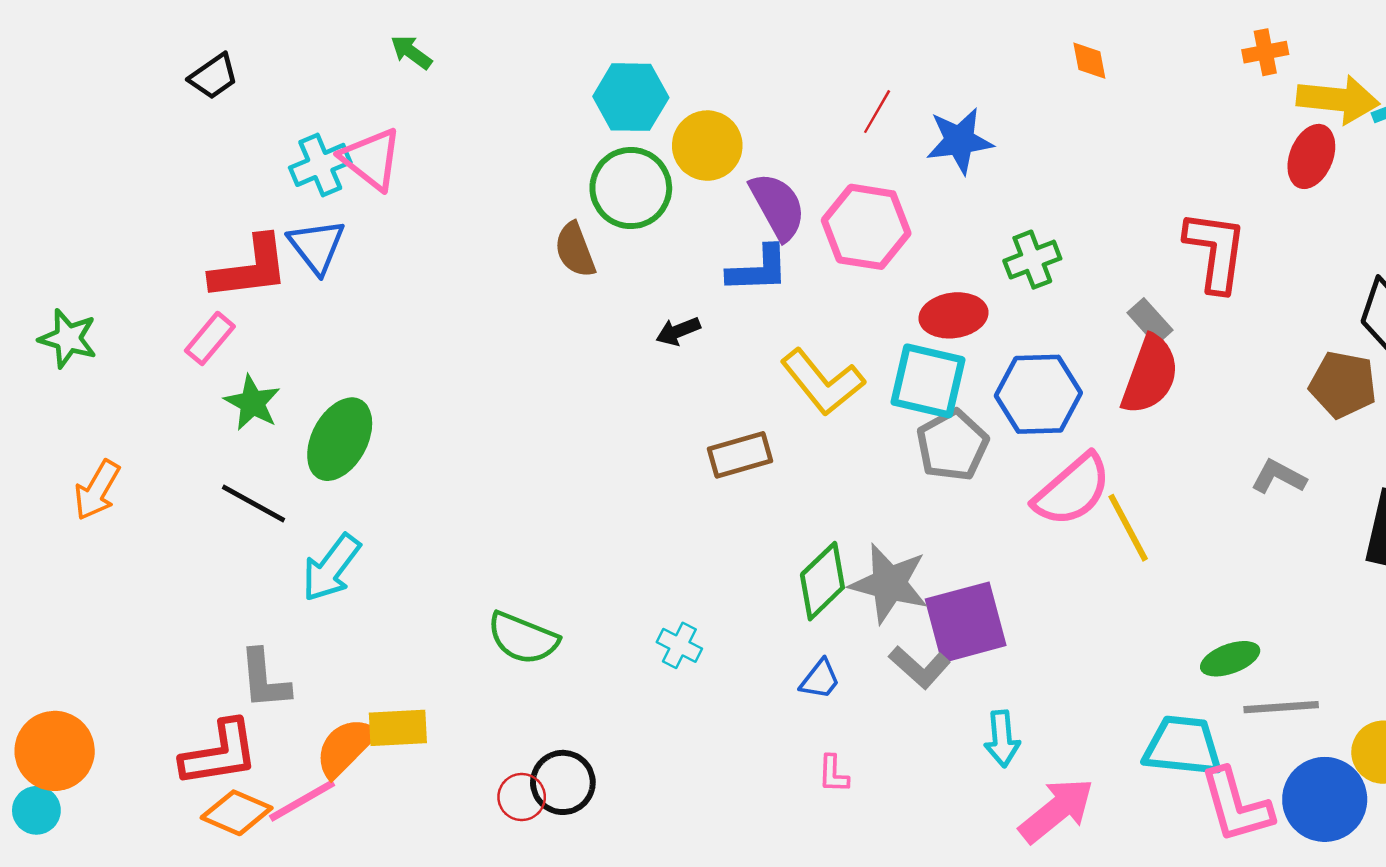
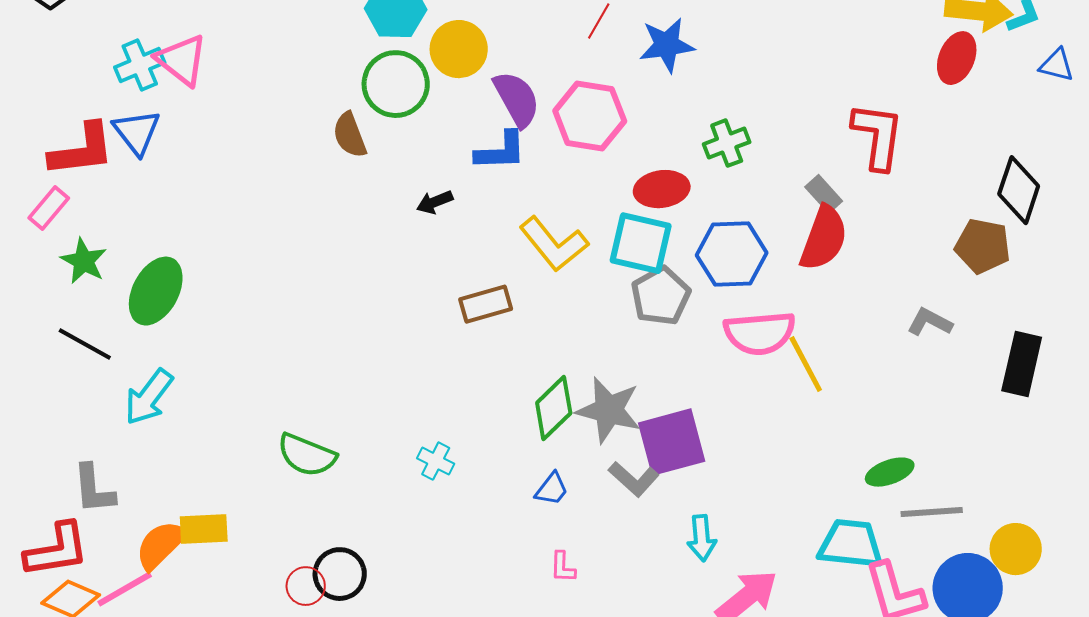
pink semicircle: (1072, 490) -> (760, 333), turned 36

